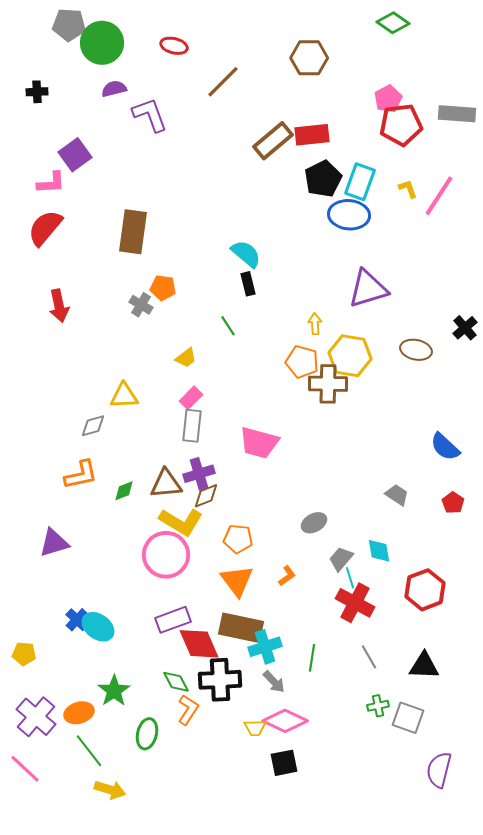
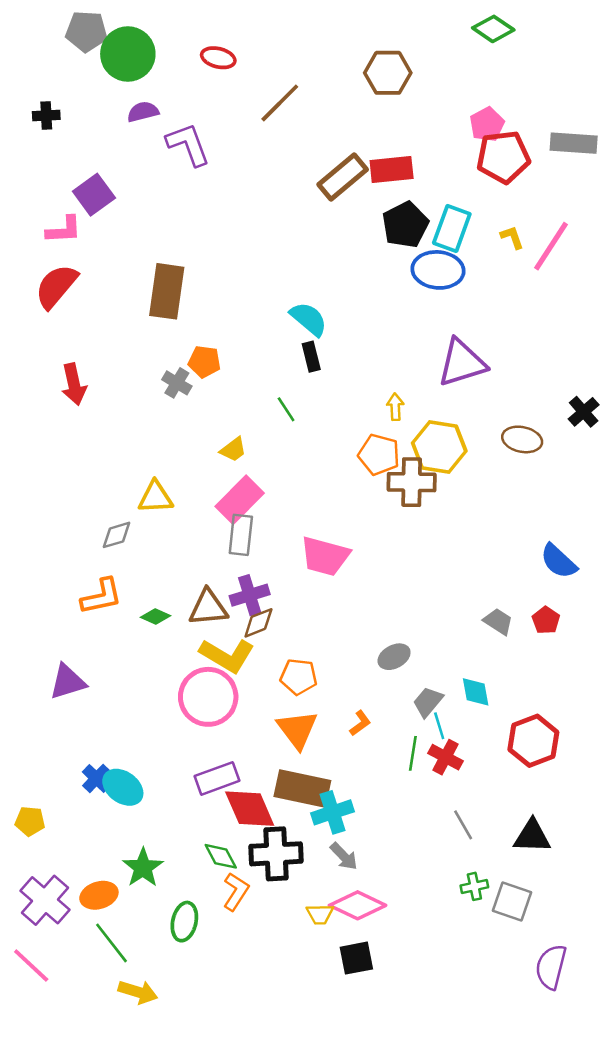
pink rectangle: (191, 398) -> (240, 500), size x1.6
green diamond: (124, 491) -> (155, 616), turned 45
red pentagon: (453, 503) -> (546, 620), moved
red cross: (355, 603) -> (446, 757), size x0.7
green line: (312, 658) -> (413, 753), moved

